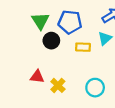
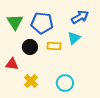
black circle: (51, 41) -> (30, 47), moved
red triangle: (37, 77) -> (12, 64), moved

